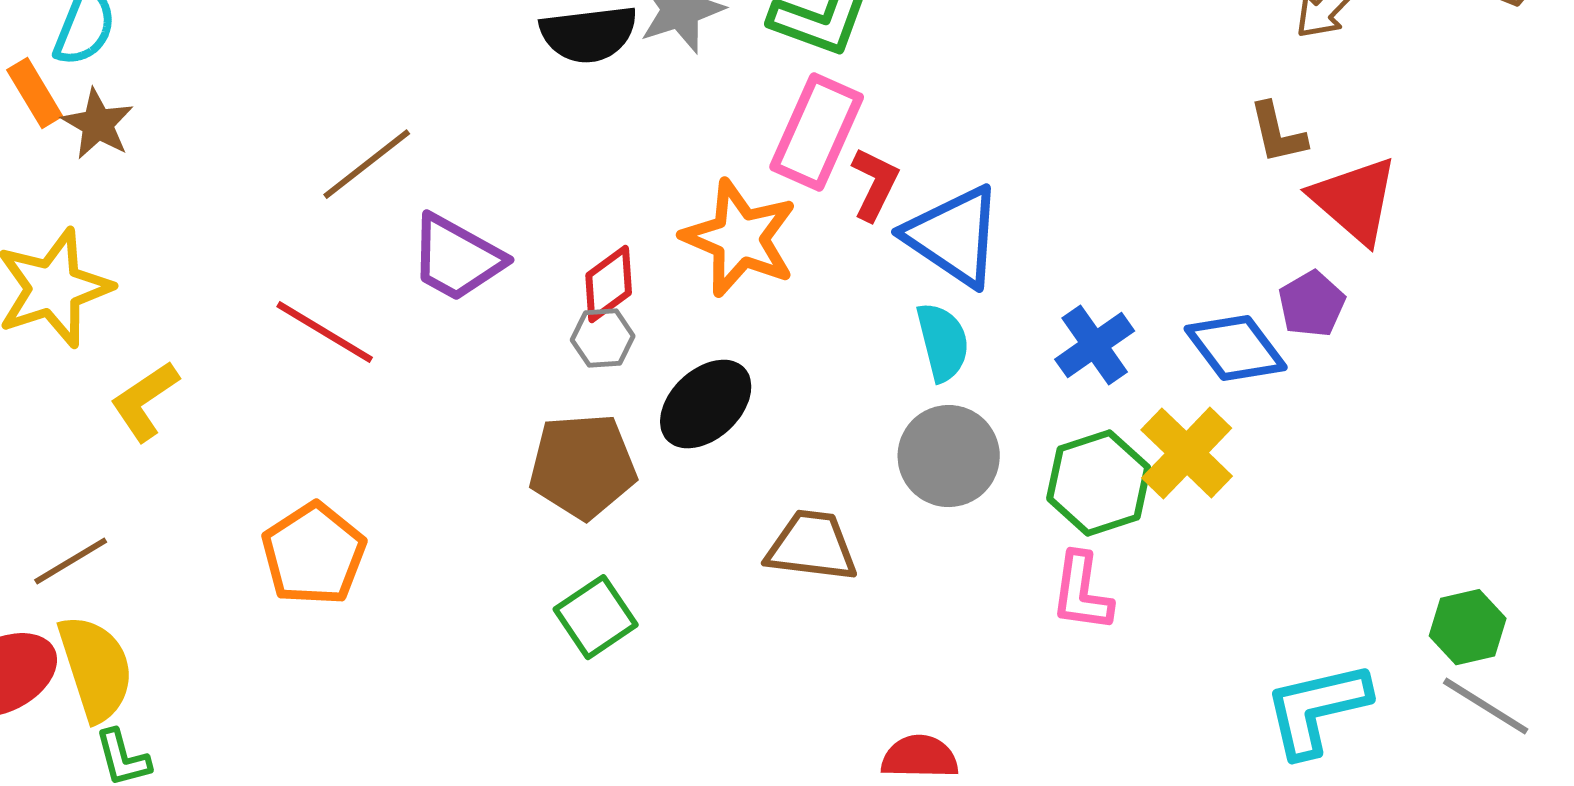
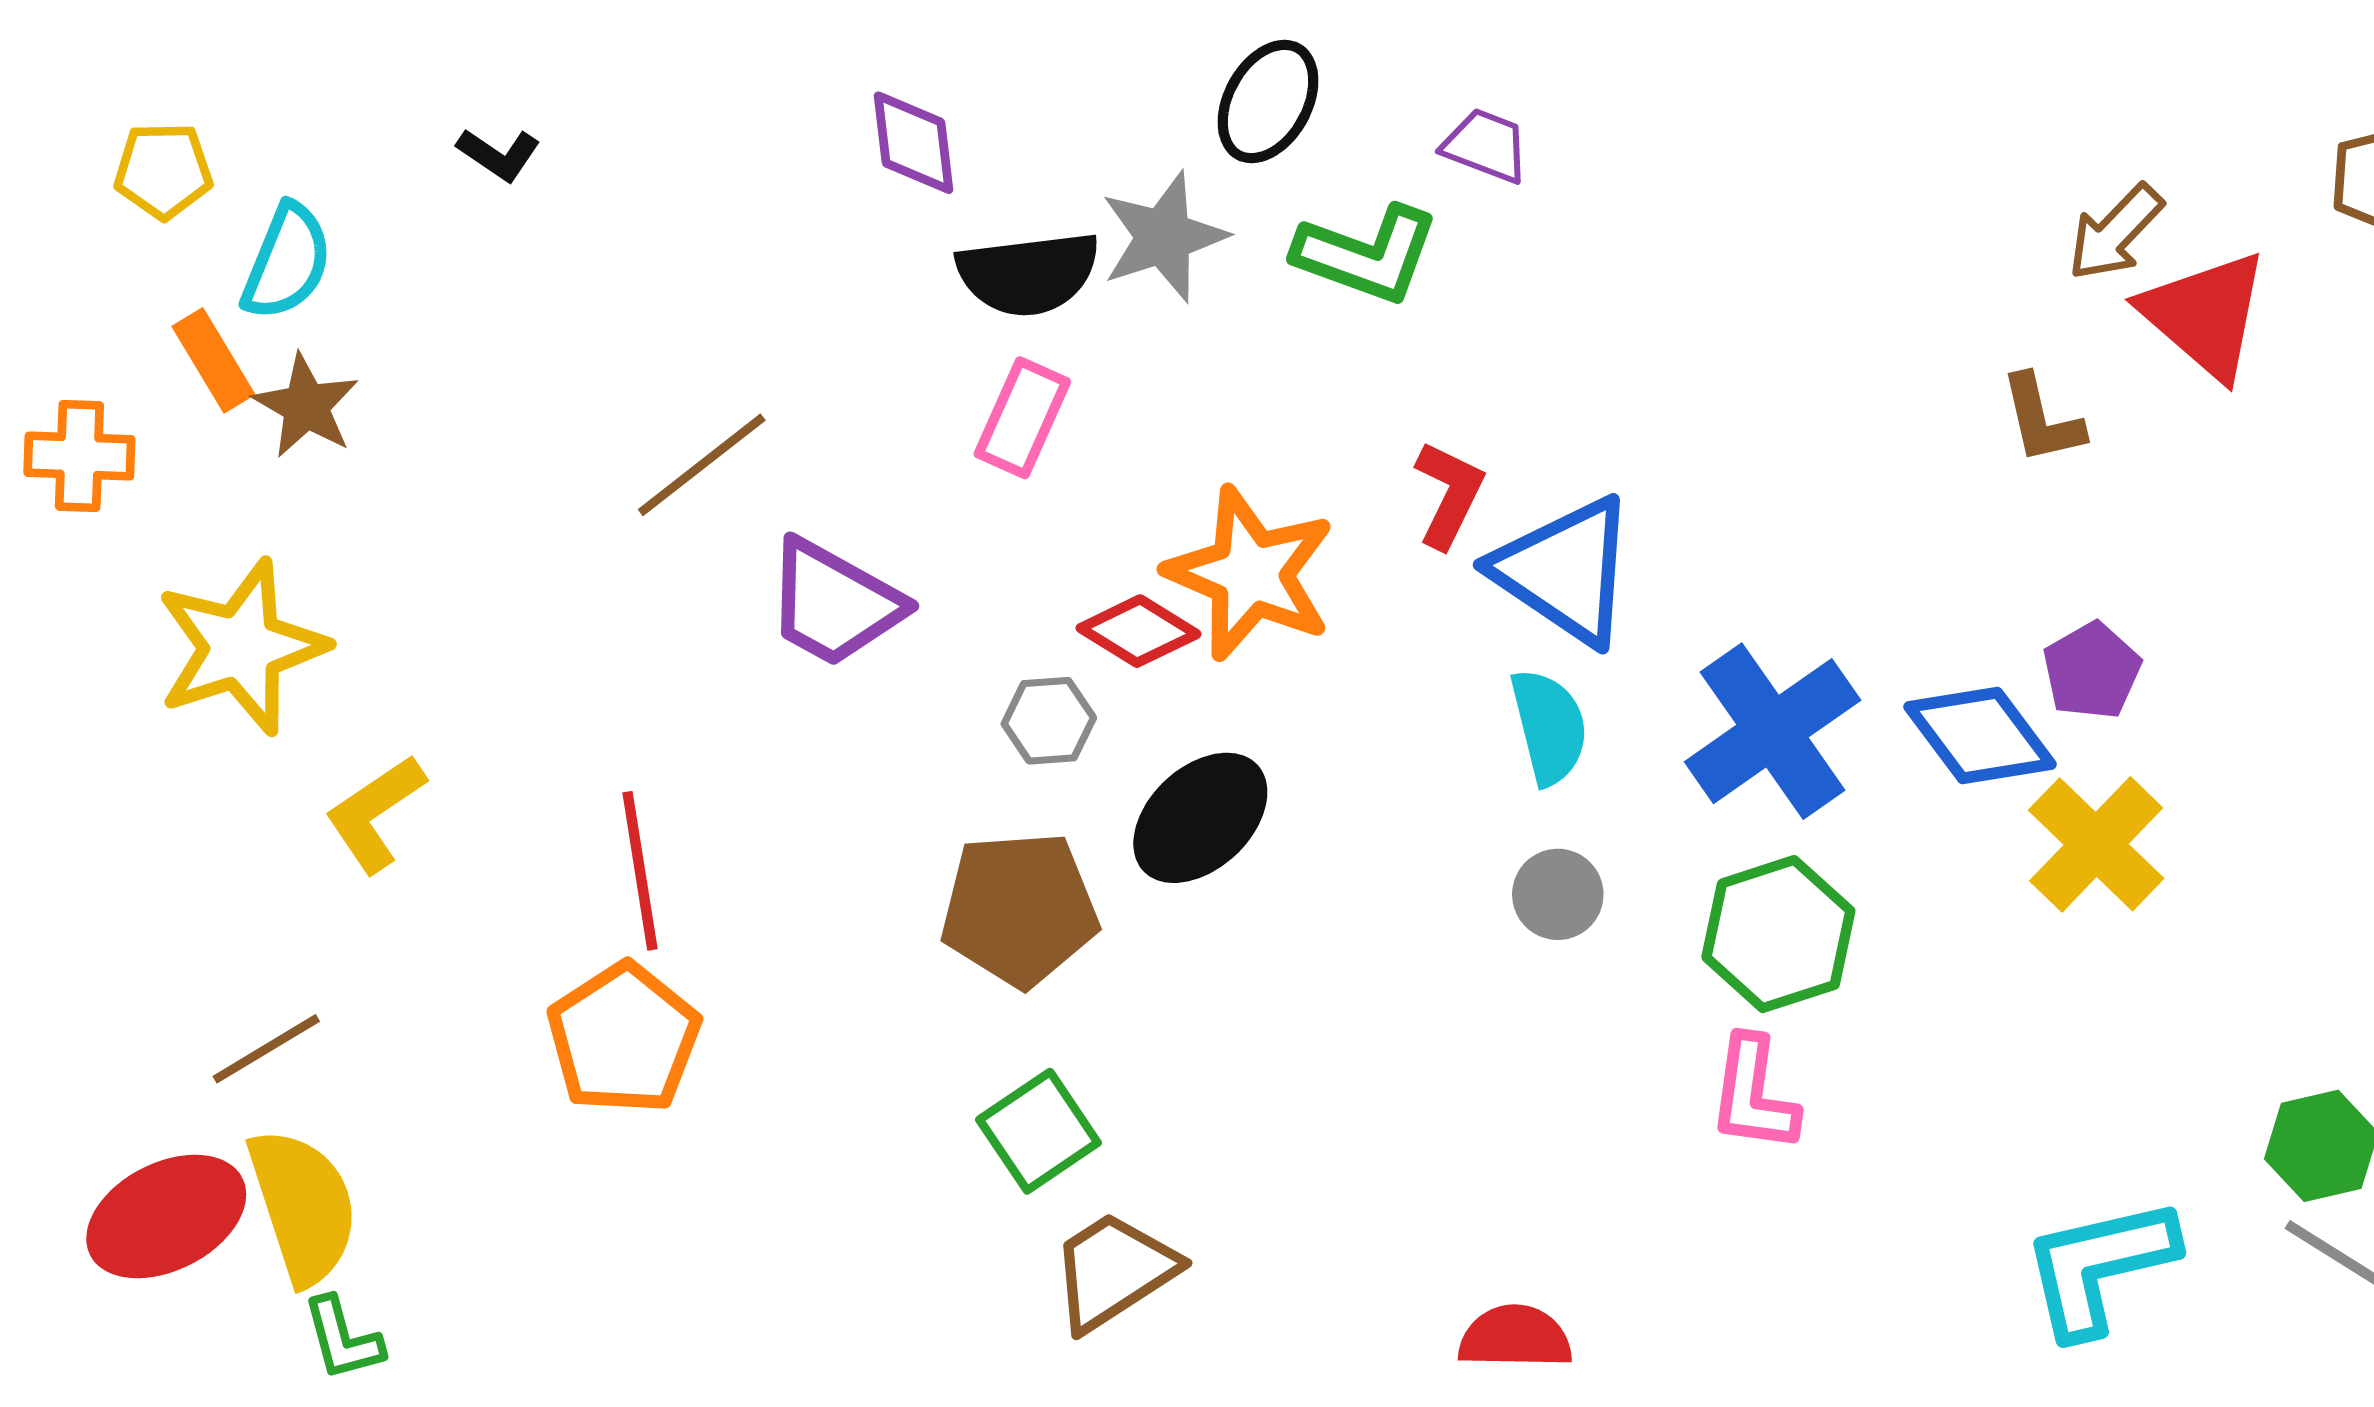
pink rectangle: (817, 132) -> (1022, 418), moved, size x0.7
red triangle: (1355, 200) -> (2205, 315), moved
red diamond: (609, 284) -> (1139, 631), moved, turned 68
red line: (325, 332) -> (640, 871), moved, turned 50
blue cross: (1095, 345) -> (1773, 731), size x1.5
yellow cross: (1187, 453) -> (2096, 844), moved
gray circle: (949, 456) -> (1558, 894), size x0.6
brown trapezoid: (812, 546) -> (1114, 1271), moved, turned -40

